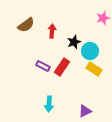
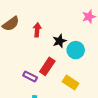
purple rectangle: (43, 66) -> (30, 76), moved
yellow rectangle: (94, 69) -> (71, 83), moved

